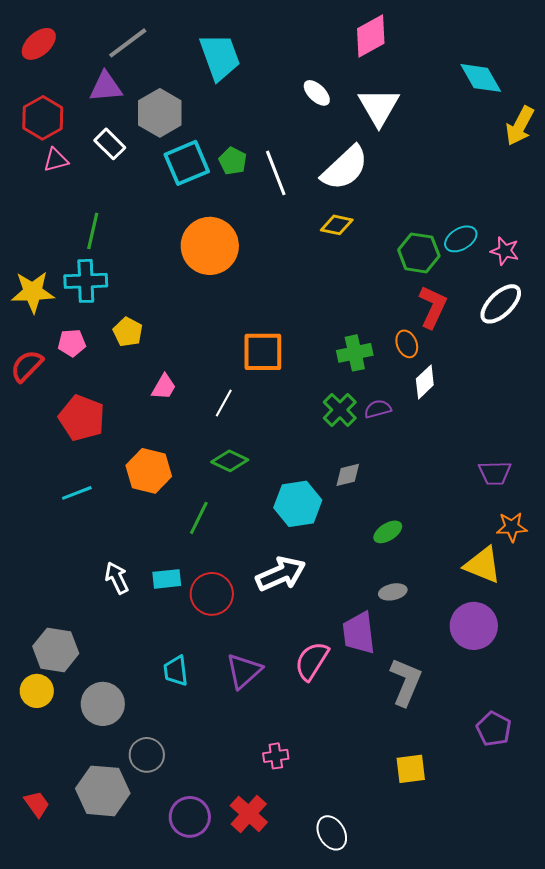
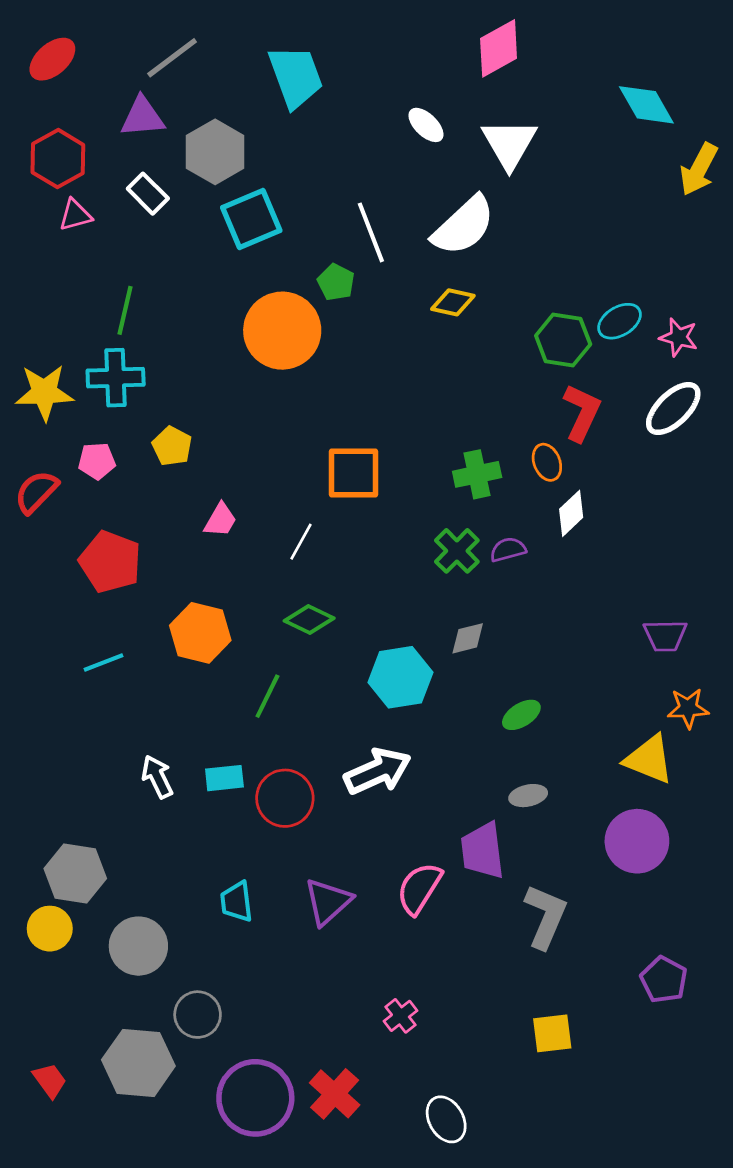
green pentagon: (233, 161) -> (336, 282), moved
pink cross: (276, 756) -> (400, 1016), moved, turned -30
purple circle: (190, 817) -> (255, 1098), size x1.4

